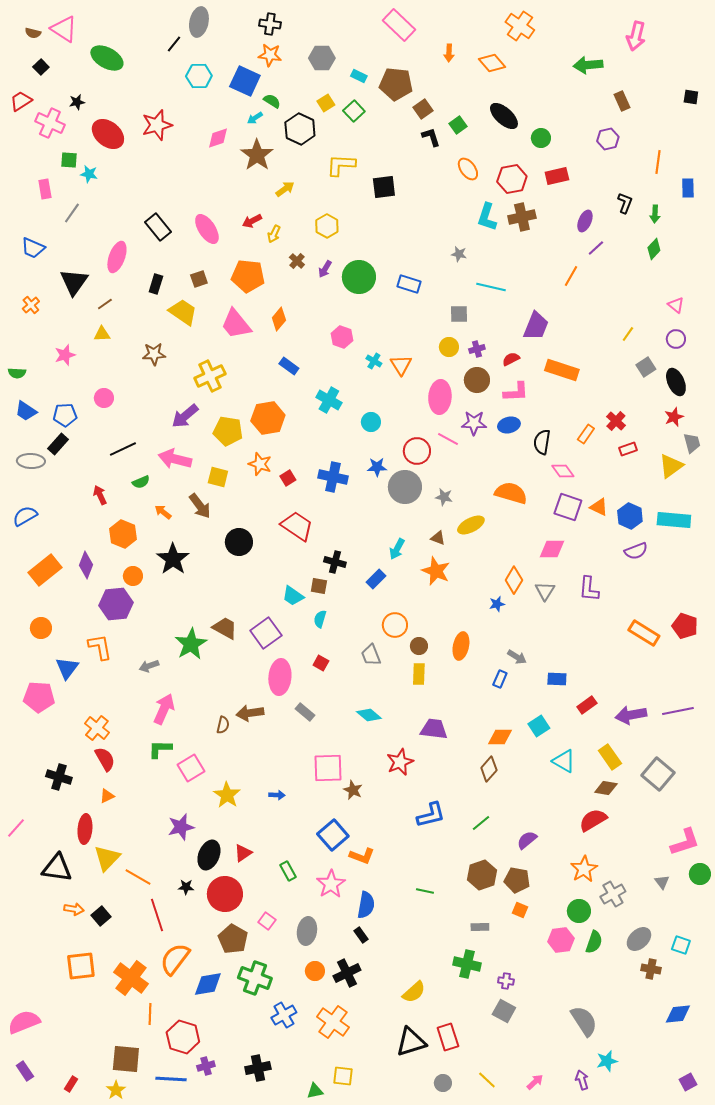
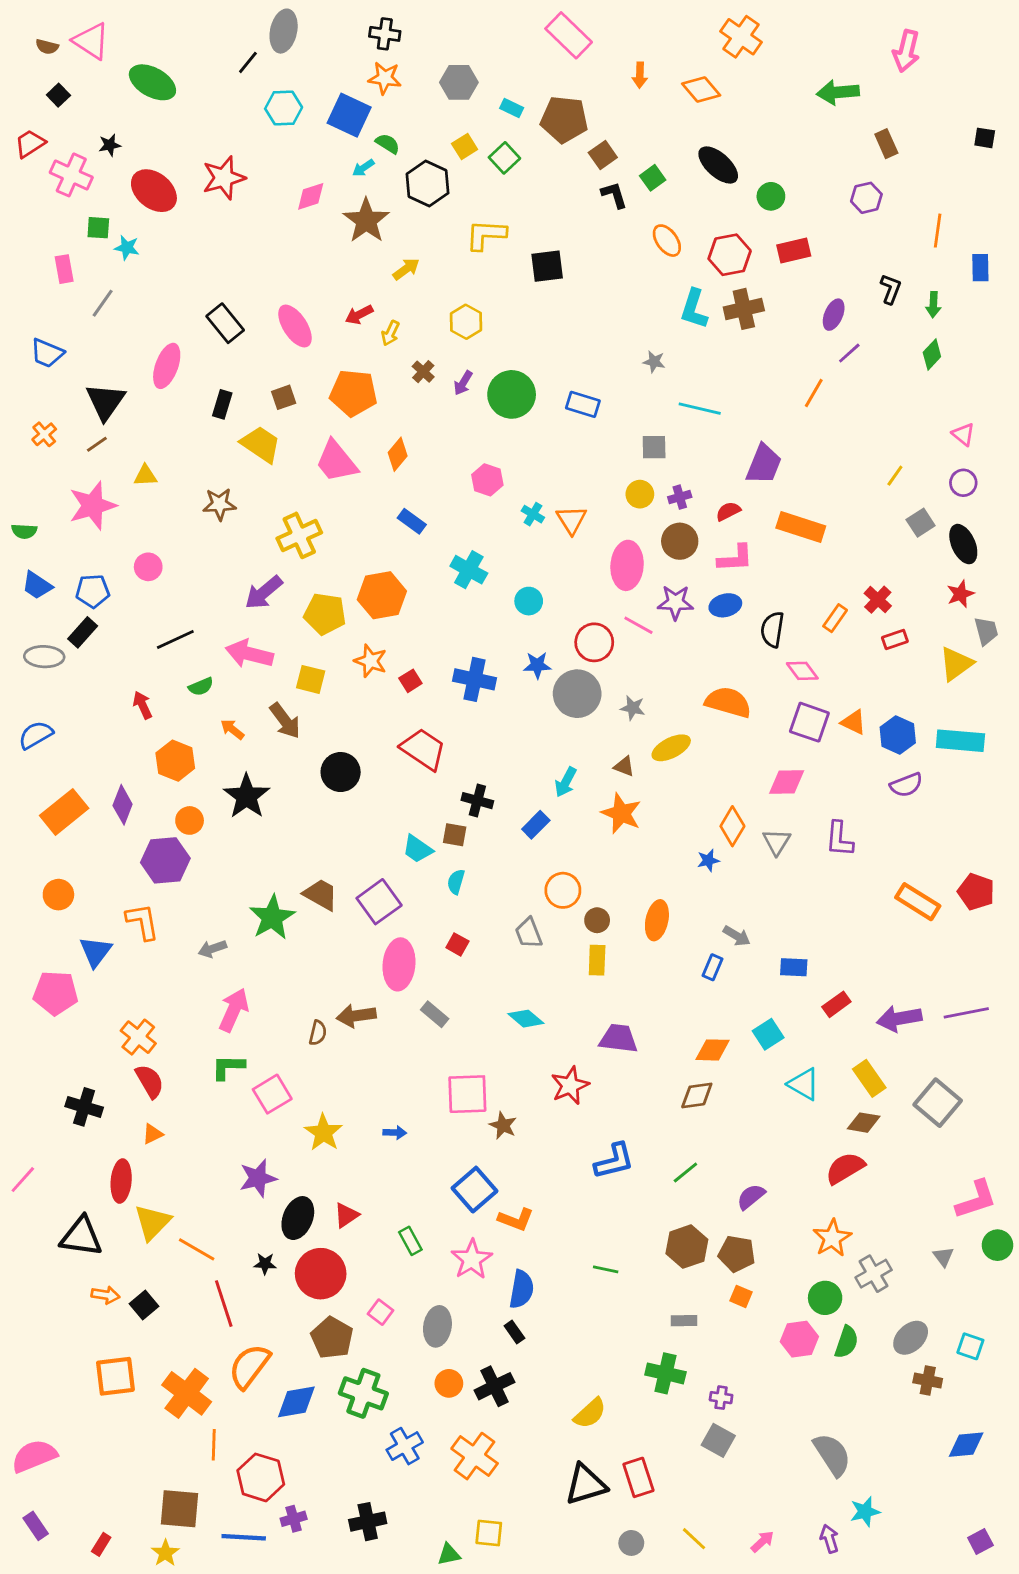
brown line: (105, 304) -> (97, 444), moved
pink star: (65, 355) -> (93, 506), size x1.6
brown diamond: (489, 769) -> (697, 1096), turned 40

